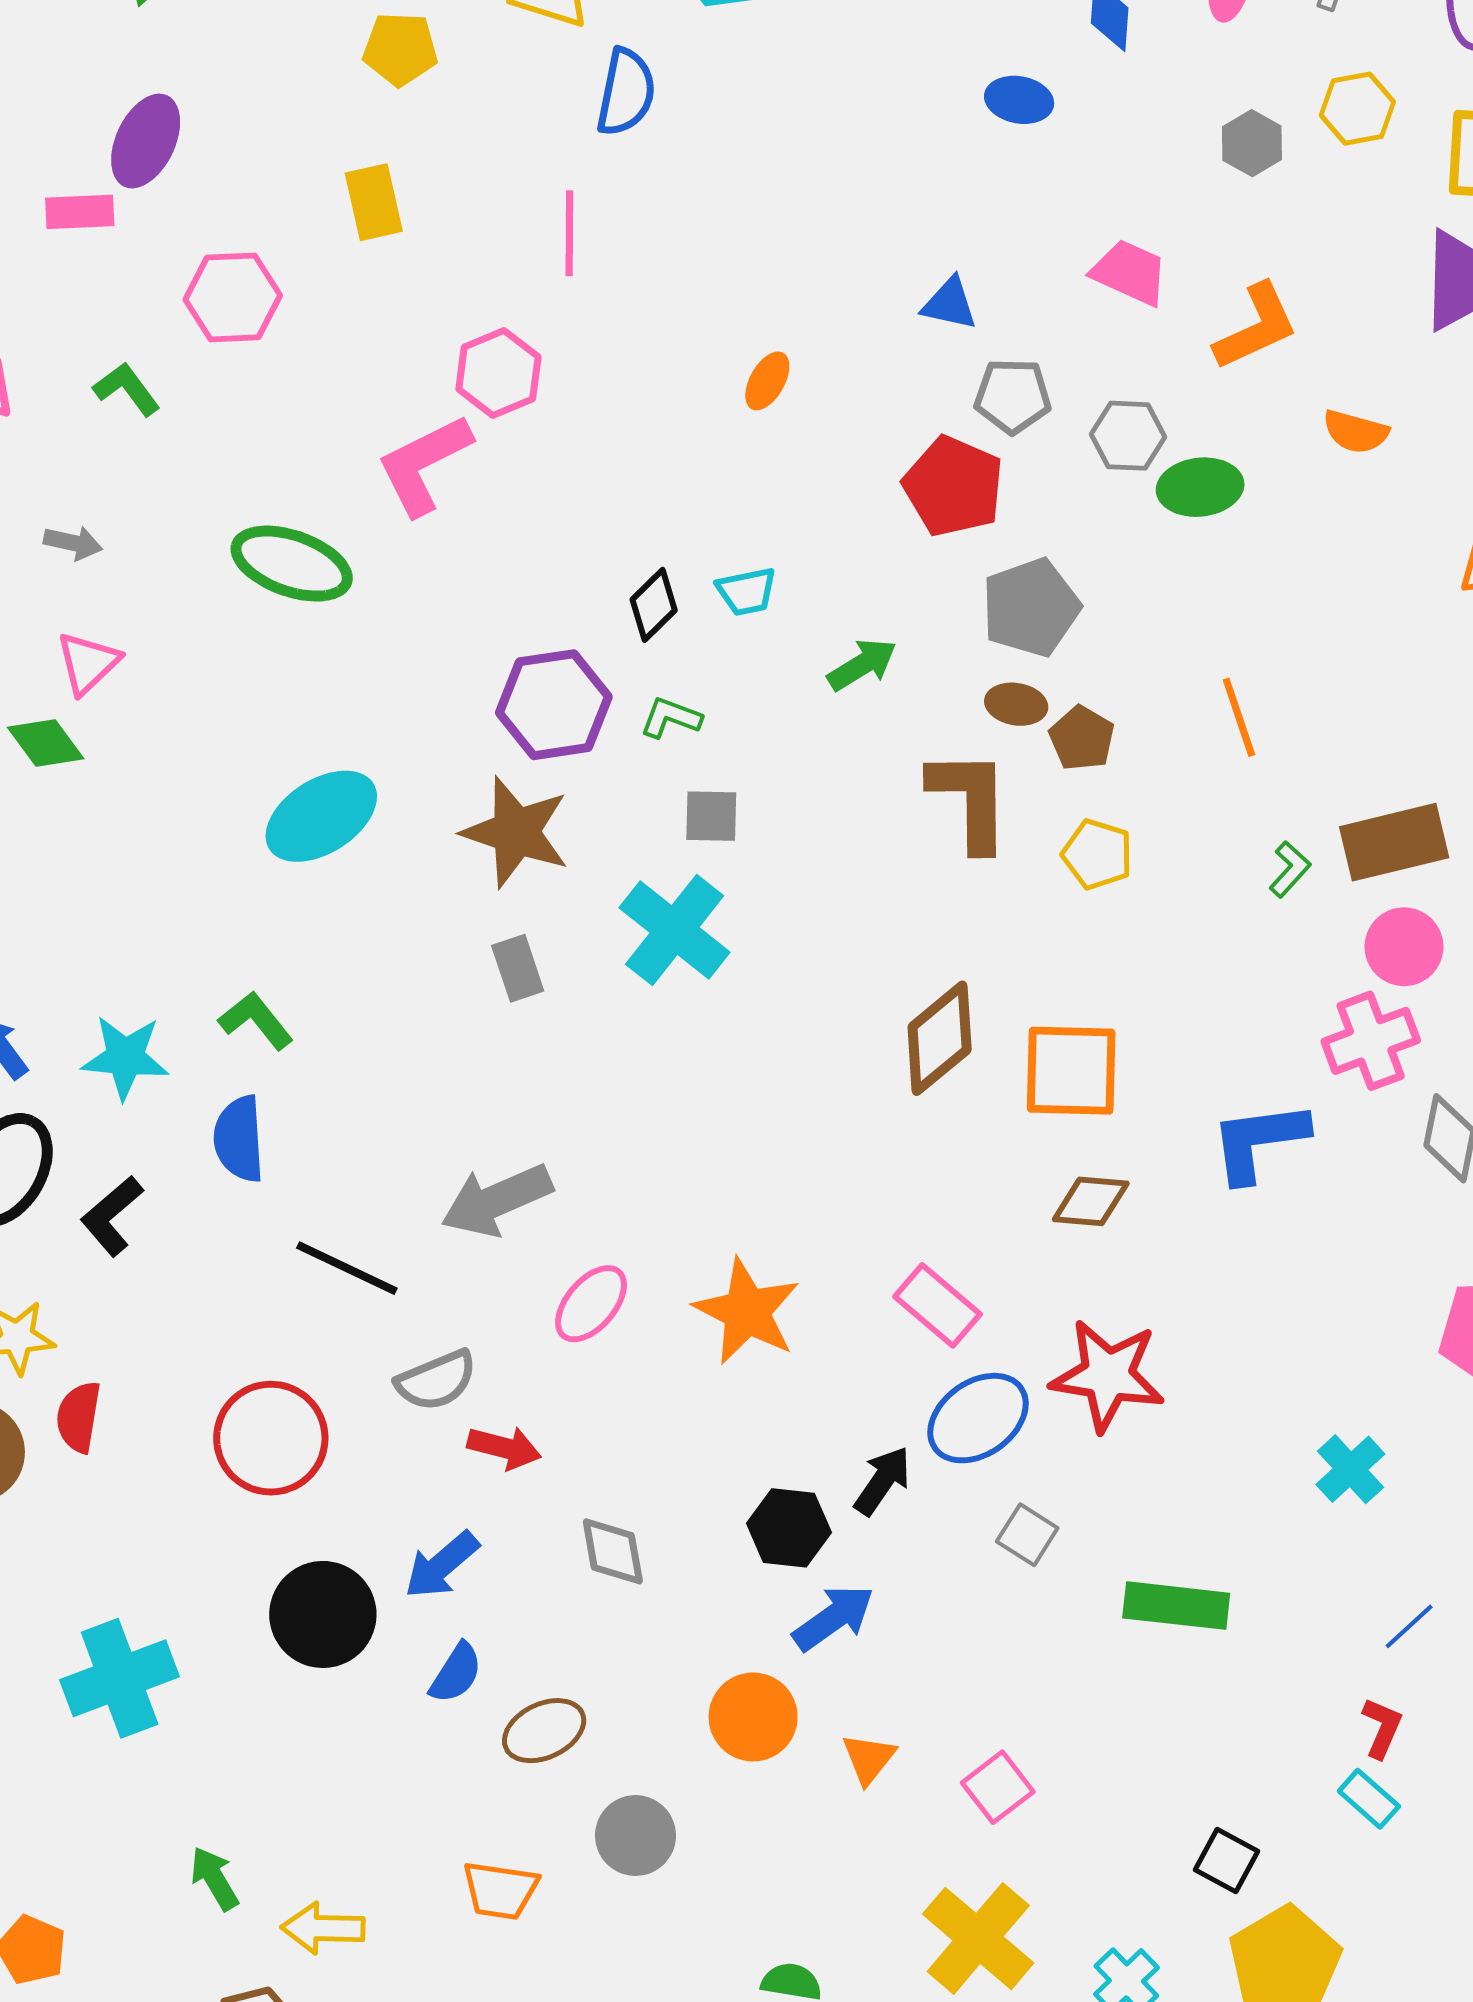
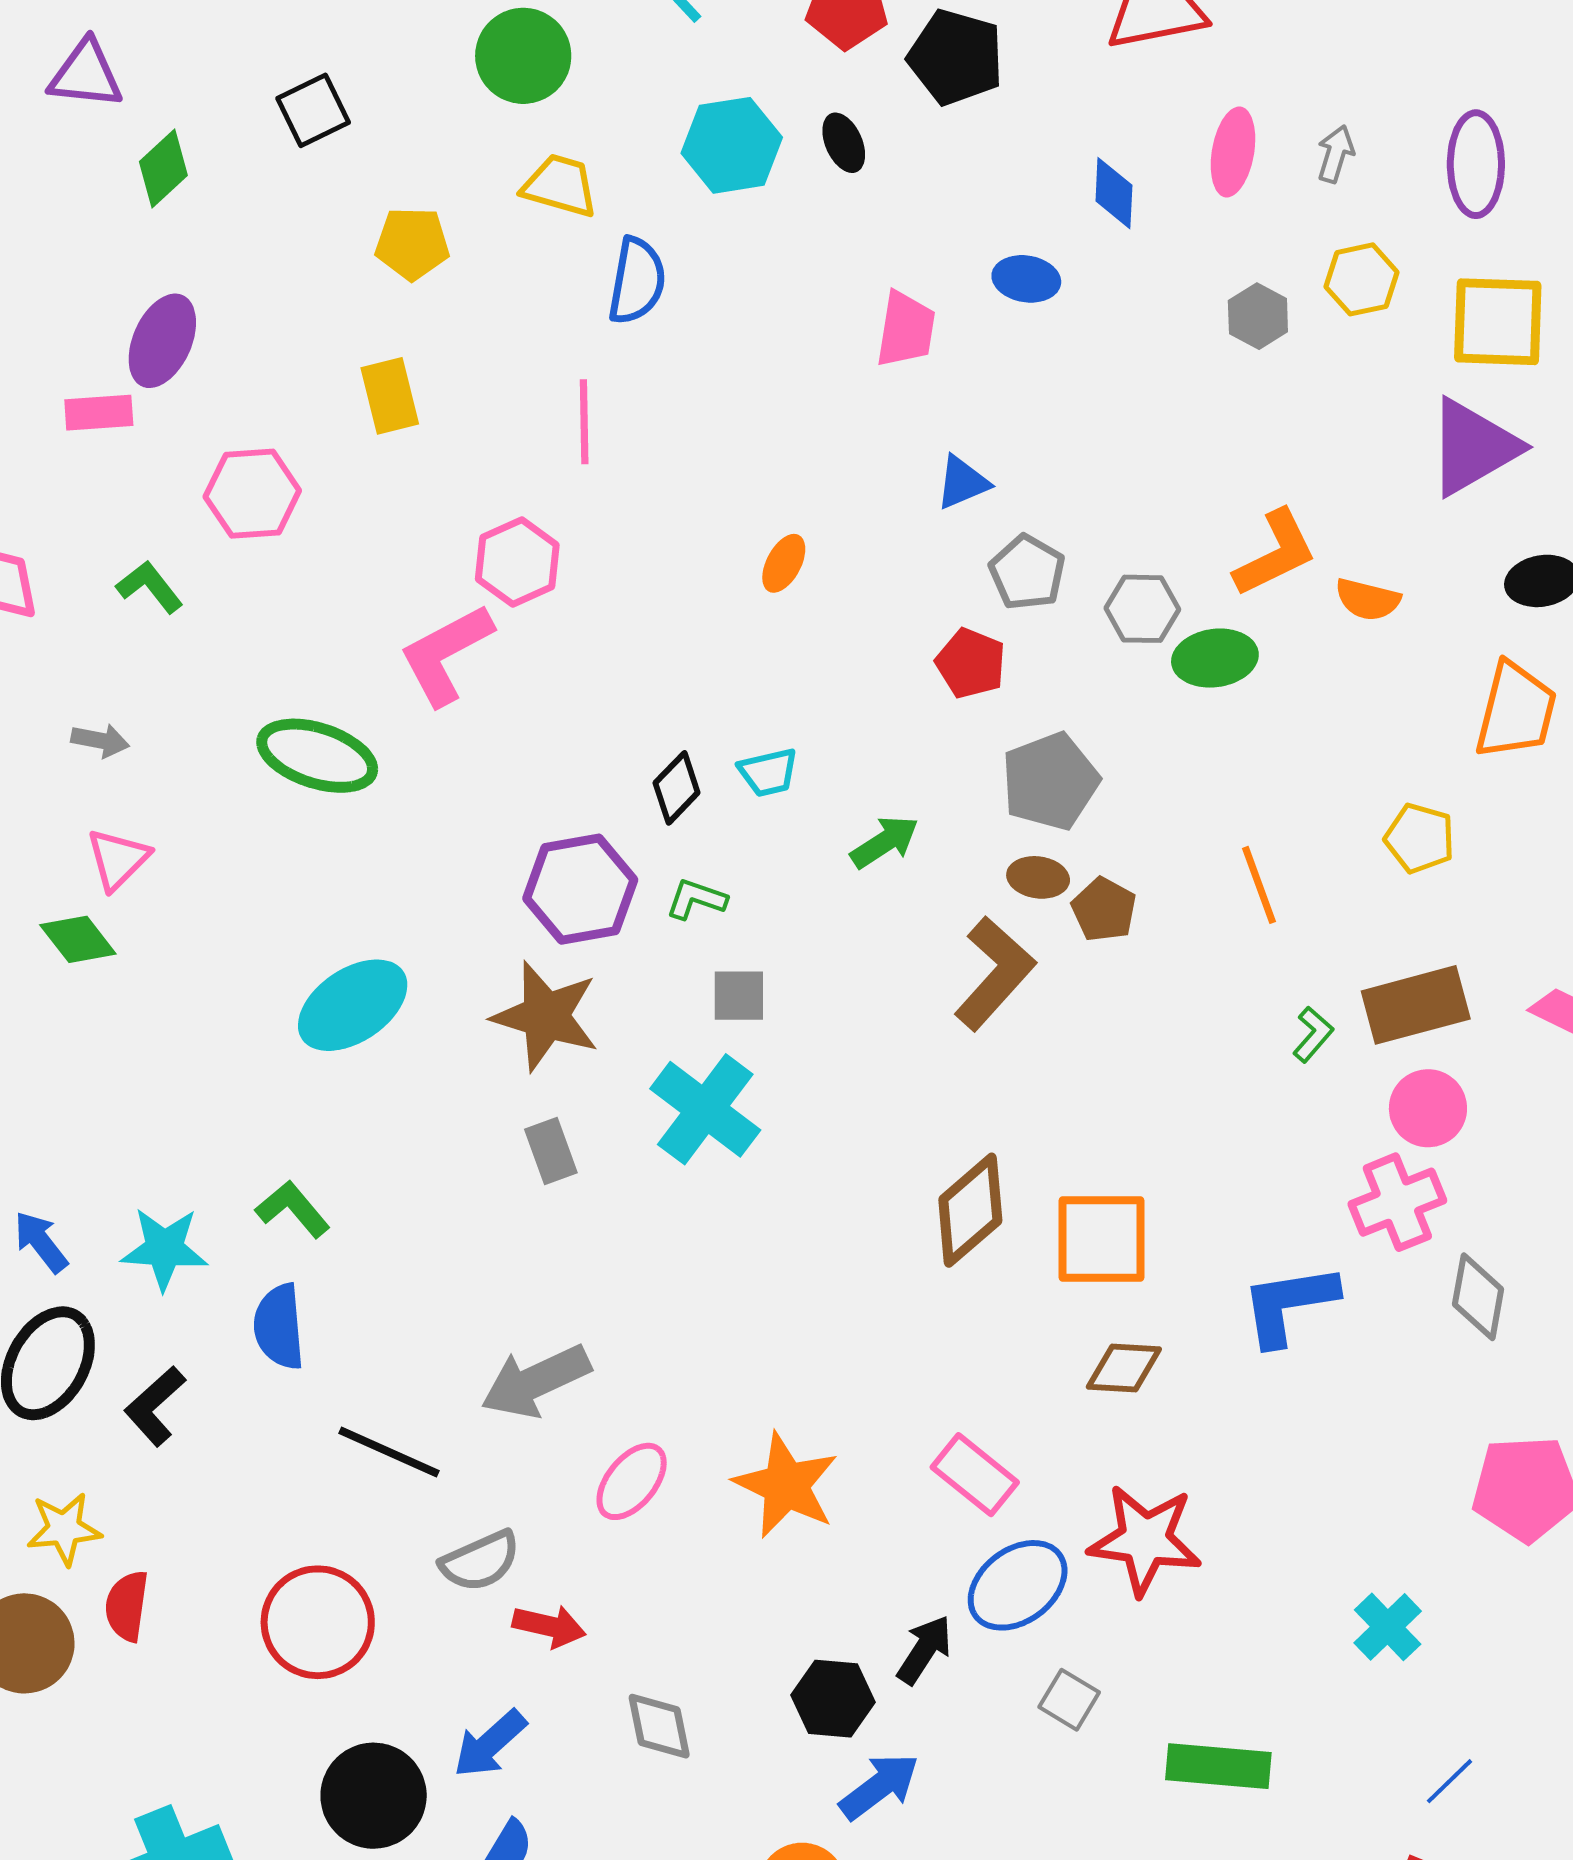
pink trapezoid: (1130, 272) -> (906, 329), moved, turned 76
blue triangle: (949, 304) -> (962, 482), turned -34
orange L-shape: (1256, 327) -> (1275, 553), moved
gray pentagon: (1013, 396) -> (1027, 572), turned 30
red pentagon: (954, 486) -> (971, 663), size x0.7
brown L-shape: (970, 800) -> (995, 973), turned 44
yellow pentagon: (1097, 854) -> (1420, 838), moved

